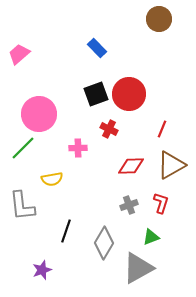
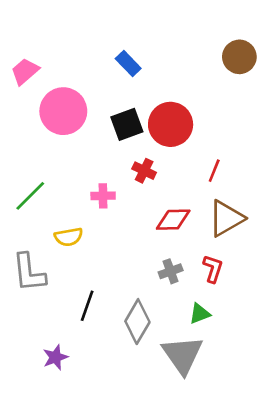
brown circle: (159, 19) -> (239, 57), moved
pink circle: (39, 114) -> (63, 111), moved
gray triangle: (138, 268) -> (182, 355), turned -36

